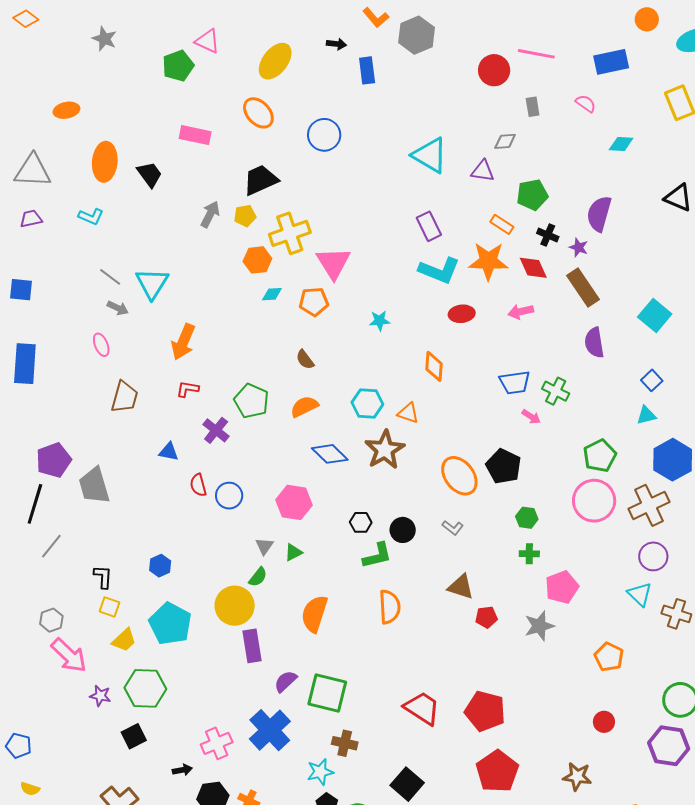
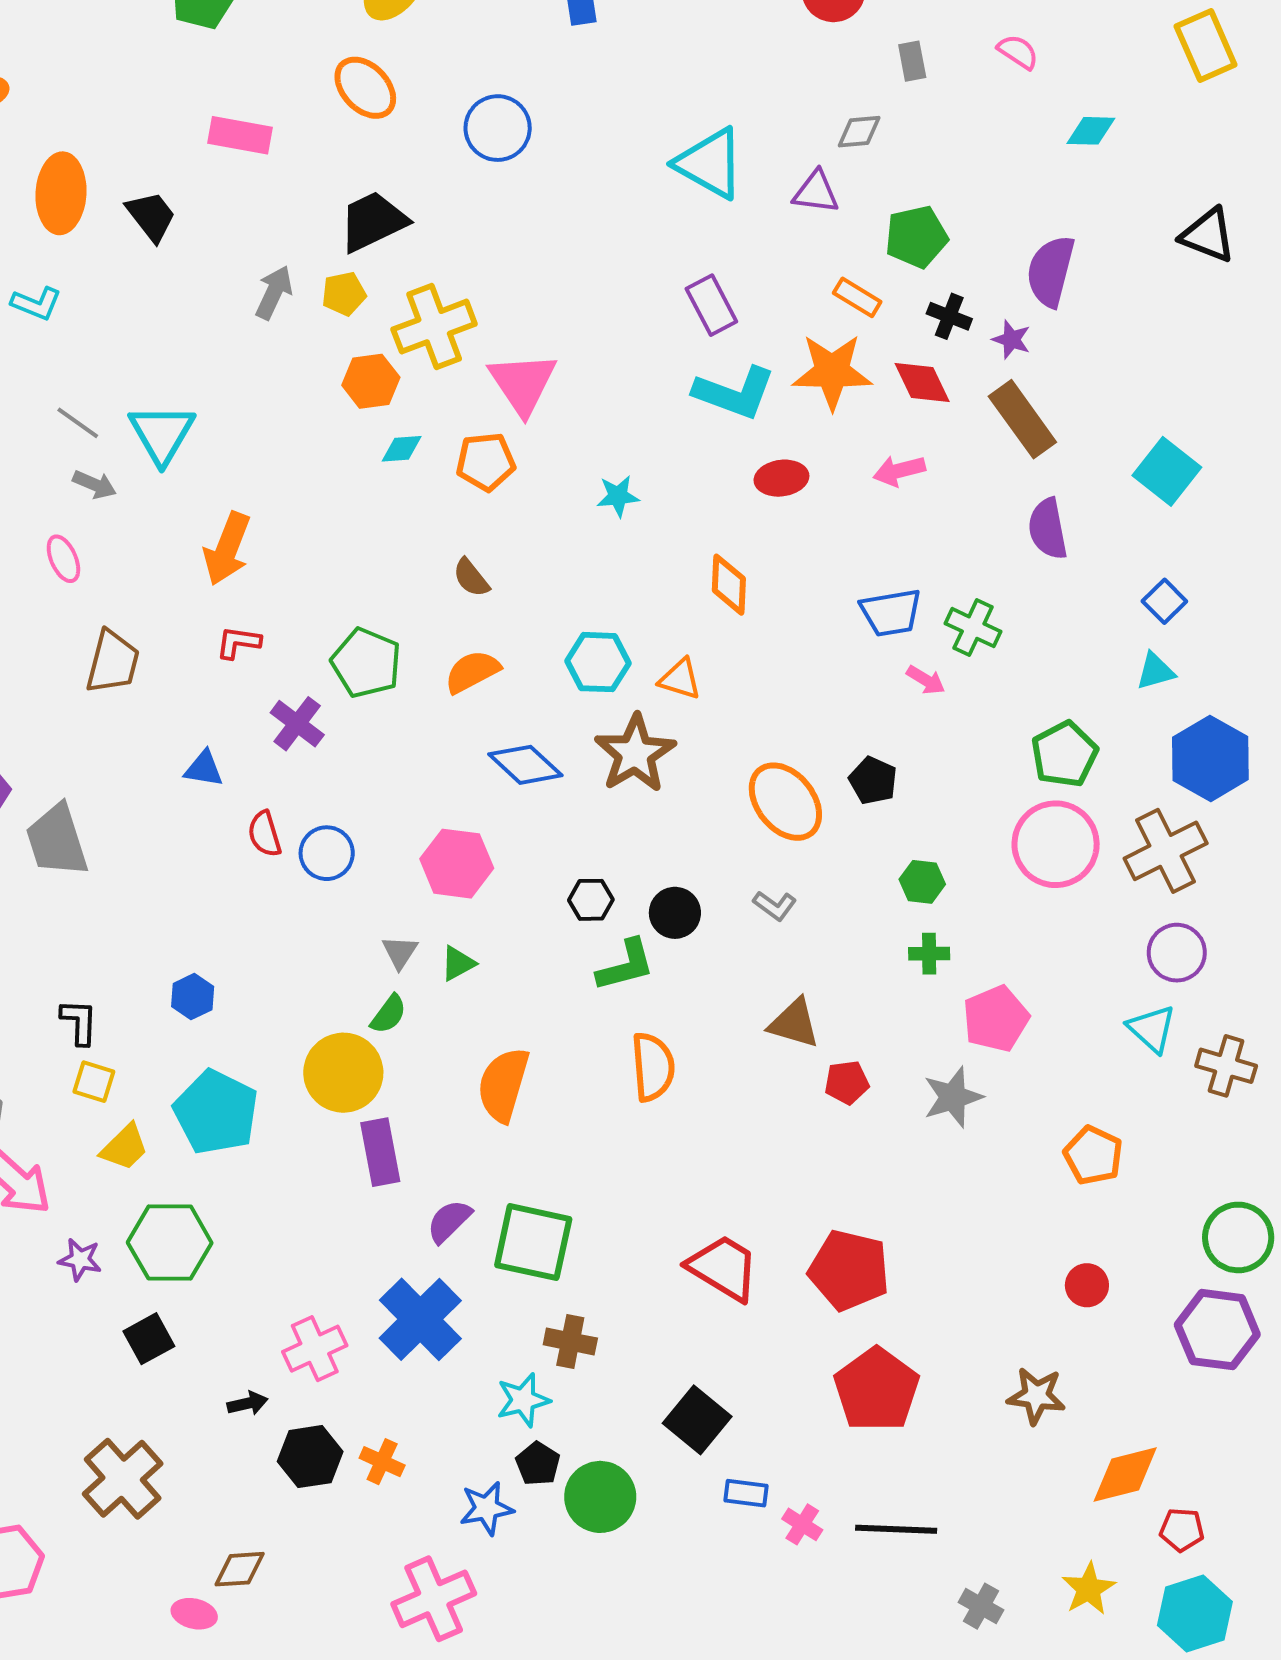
black pentagon: (504, 466) -> (873, 781), size x0.7

